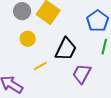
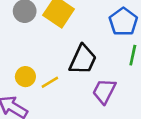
yellow circle: (28, 39) -> (25, 77), moved

